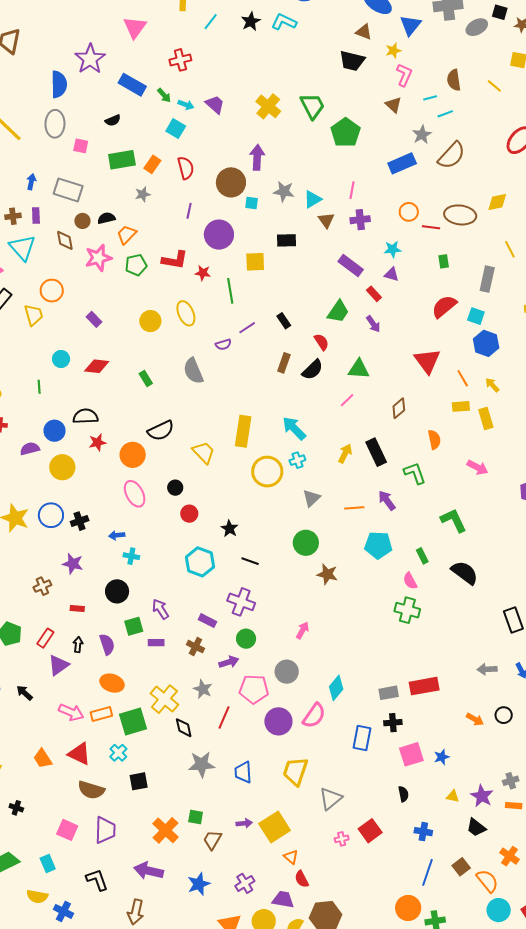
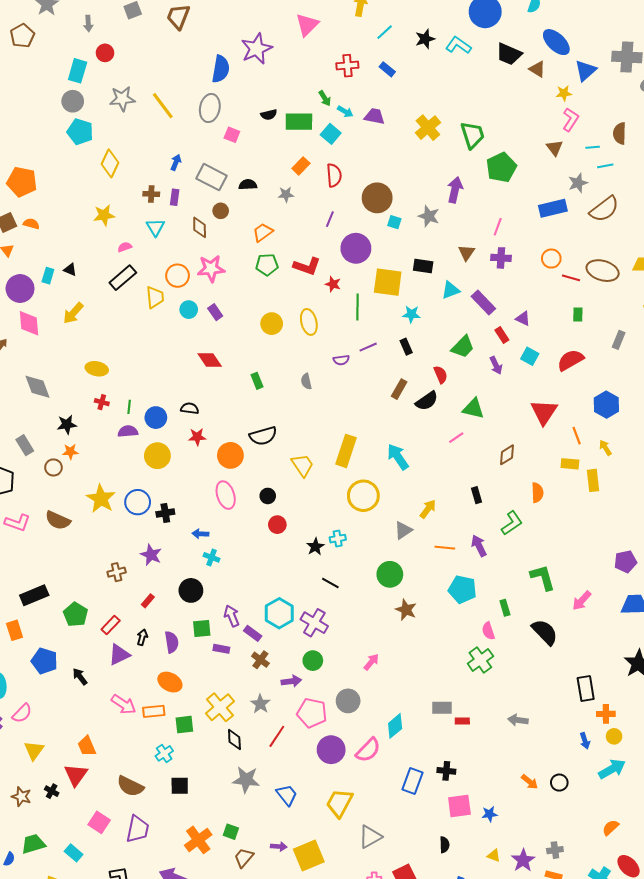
black trapezoid: (352, 61) -> (509, 54), moved
blue rectangle: (132, 85) -> (387, 69), moved, size x0.6
purple trapezoid: (215, 104) -> (375, 116), turned -40
purple arrow: (257, 157) -> (455, 190), moved
green rectangle: (122, 160) -> (299, 122), moved
cyan triangle: (313, 199) -> (451, 290), moved
black semicircle: (106, 218) -> (248, 185), moved
cyan triangle: (22, 248) -> (155, 227), size x0.7
cyan star: (393, 249) -> (411, 314), moved
pink star: (98, 258) -> (211, 269), moved
yellow square: (255, 262) -> (388, 282), size x1.4
gray rectangle: (487, 279) -> (619, 340), size x0.7
cyan square: (476, 316) -> (530, 356), moved
cyan circle: (61, 359) -> (189, 310), moved
red diamond: (97, 366) -> (210, 360), turned 40
gray semicircle: (193, 371) -> (306, 381), size x0.6
green line: (39, 387) -> (129, 407), moved
black semicircle: (85, 416) -> (190, 408), size x0.7
black rectangle: (376, 452) -> (476, 495), size x0.6
yellow arrow: (345, 453) -> (428, 509), moved
cyan cross: (297, 460) -> (338, 539), moved
pink arrow: (478, 467) -> (582, 601), moved, turned 95
green L-shape: (415, 473) -> (512, 523), turned 65
cyan hexagon: (200, 562) -> (279, 613), moved
red rectangle: (77, 608) -> (148, 601), turned -64
green cross: (407, 610) -> (480, 660), turned 30
purple rectangle: (208, 621) -> (253, 633), moved
gray arrow: (487, 669) -> (518, 720), moved
red rectangle: (424, 686) -> (462, 721), moved, size x0.5
gray rectangle: (389, 693) -> (442, 708), moved
green square: (133, 722) -> (184, 725), size x0.7
red triangle: (79, 754) -> (76, 775), moved, turned 30
blue trapezoid: (243, 772) -> (287, 795), turned 135
cyan rectangle: (48, 864) -> (74, 853), turned -36

